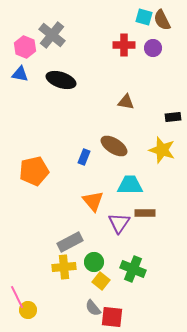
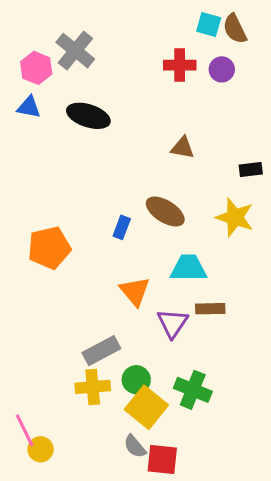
yellow square: (101, 281) -> (146, 407), size x1.6

